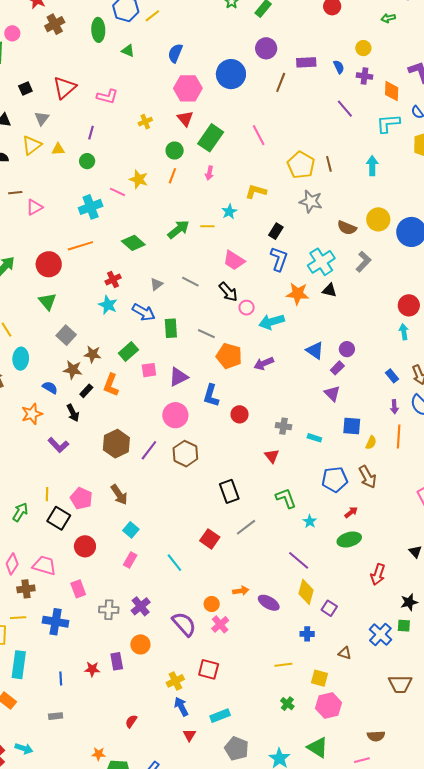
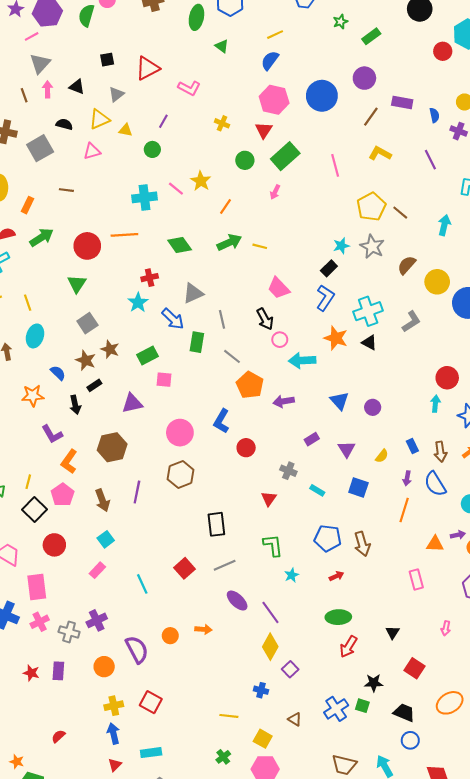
yellow line: (152, 16) -> (275, 35), moved
yellow cross: (145, 122) -> (222, 123), turned 32
brown line: (329, 164) -> (400, 213), turned -49
orange line: (172, 176) -> (226, 206), moved
yellow L-shape: (256, 192) -> (380, 153), moved
brown line: (15, 193) -> (66, 190), moved
pink triangle: (34, 207) -> (92, 151), moved
cyan star: (229, 212) -> (341, 246), moved
brown semicircle: (347, 228) -> (407, 265), moved, turned 96
gray line: (190, 282) -> (222, 319), moved, turned 36
gray triangle: (157, 284) -> (193, 293), size x1.5
purple rectangle: (337, 368) -> (312, 439), moved
purple triangle: (179, 377) -> (132, 403), moved
orange L-shape: (111, 385) -> (69, 462), moved
yellow semicircle: (371, 443) -> (382, 456), moved
purple line: (149, 450) -> (137, 492), moved, turned -40
green ellipse: (349, 539) -> (338, 617), moved
pink rectangle: (78, 589) -> (37, 587), size x1.4
purple ellipse: (269, 603) -> (237, 601), moved
gray cross: (109, 610) -> (69, 632), moved
pink cross: (220, 624) -> (40, 622), moved
orange circle: (140, 644) -> (104, 667), moved

